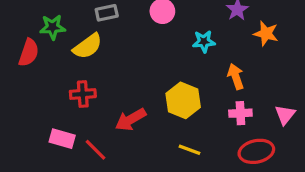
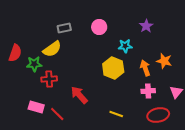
green star: (53, 27) -> (34, 64), moved
orange star: (266, 34) -> (164, 61), moved
yellow hexagon: (183, 100) -> (113, 68), moved
red arrow: (131, 120) -> (79, 95), turned 78

